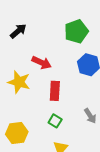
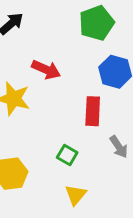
red rectangle: (55, 91) -> (93, 111), moved

